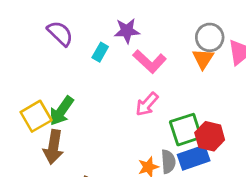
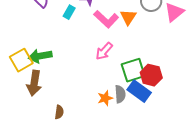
orange triangle: (203, 59) -> (128, 17), moved
green arrow: (61, 111) -> (40, 56), turned 45
blue rectangle: (194, 158) -> (139, 91), turned 55

